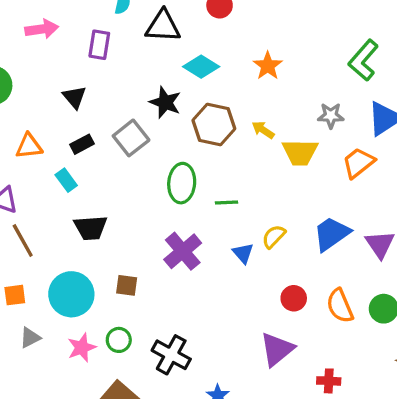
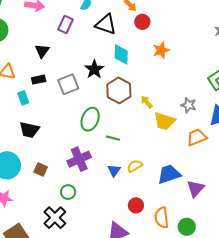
orange star: (268, 66) -> (161, 50), moved
cyan diamond: (201, 67) -> (121, 54), turned 45
green circle: (119, 340) -> (68, 192), moved

